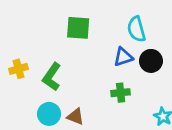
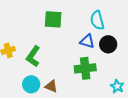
blue triangle: (123, 57) -> (87, 41), turned 35
green cross: (121, 93) -> (85, 68), size x1.5

